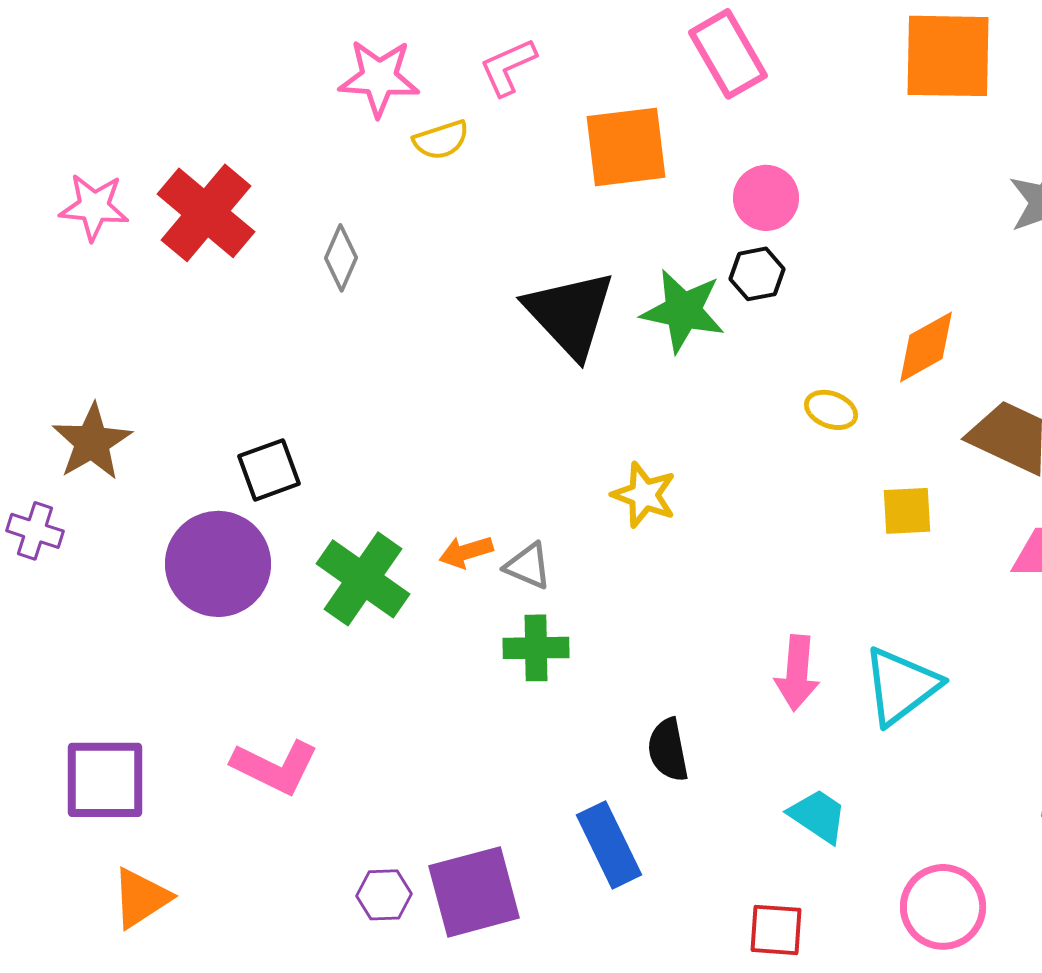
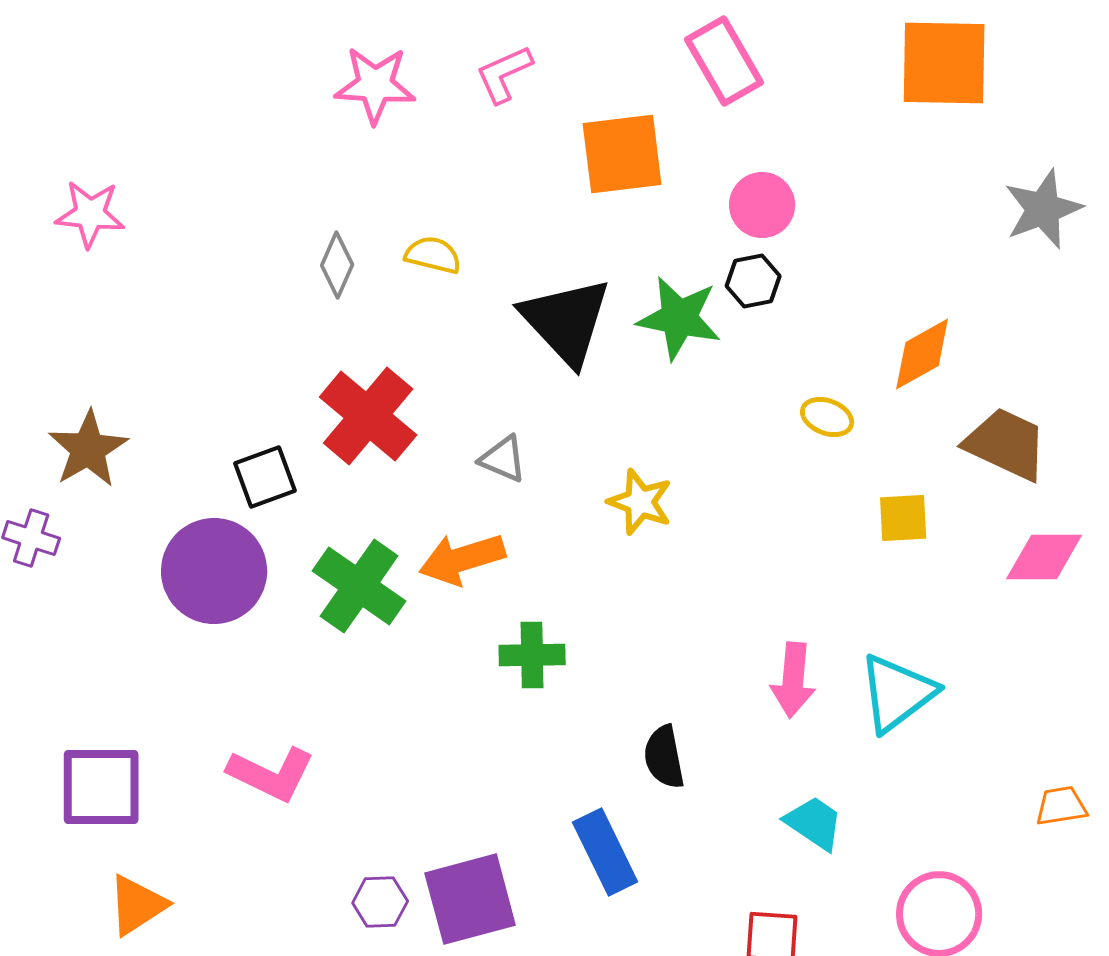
yellow semicircle: (441, 140) -> (433, 255), moved, turned -148
red cross: (206, 213) -> (368, 416), moved
orange arrow: (466, 552) -> (462, 559), size x1.6
gray triangle: (528, 566) -> (503, 459), moved

